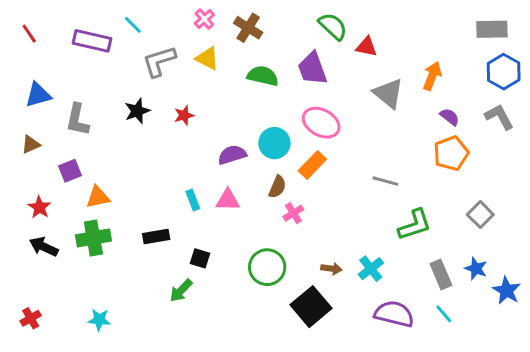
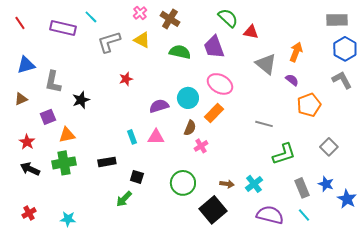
black star: (137, 111) -> (81, 100), moved
purple semicircle: (450, 117) -> (292, 80), moved
red cross: (31, 318) -> (29, 213), moved

